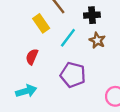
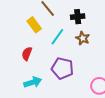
cyan arrow: (26, 91) -> (33, 82), moved

